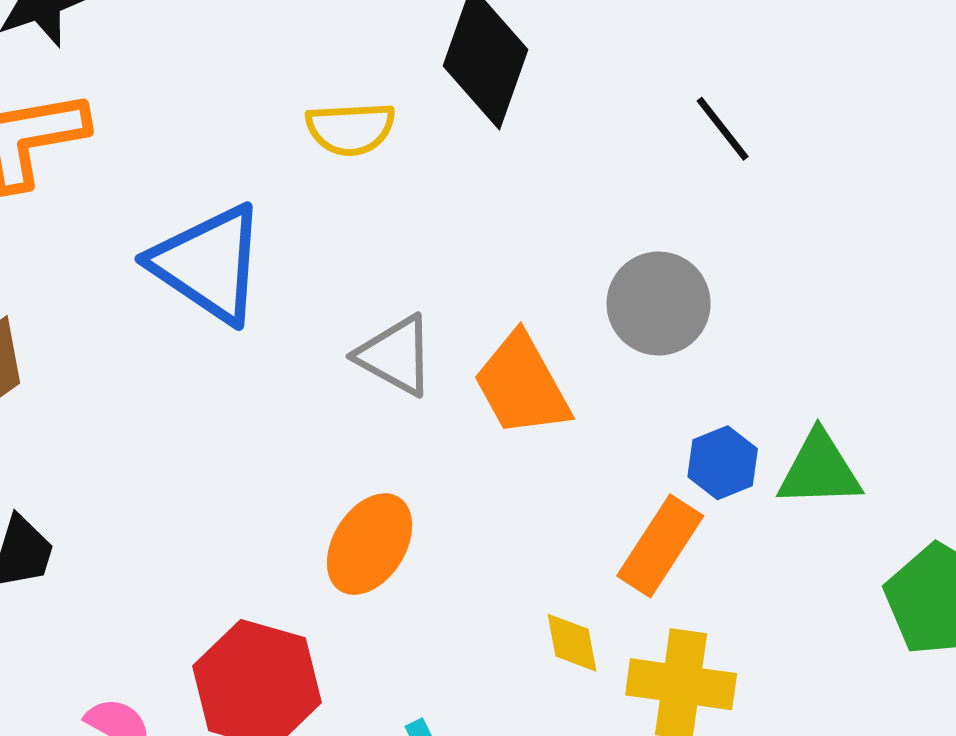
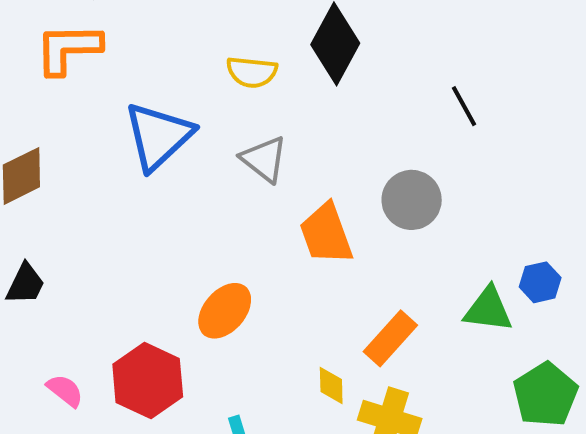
blue triangle: (209, 264) -> (158, 136), turned 34
gray triangle: (395, 355) -> (264, 159), moved
blue hexagon: (723, 463) -> (540, 282), moved

